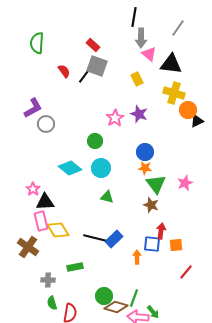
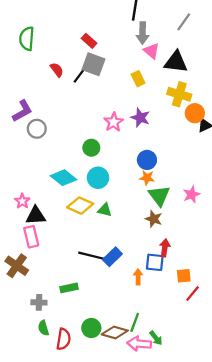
yellow diamond: (58, 230) -> (80, 206), moved, turned -35
orange square: (176, 245) -> (184, 276), moved
green circle: (104, 296) -> (91, 328), moved

